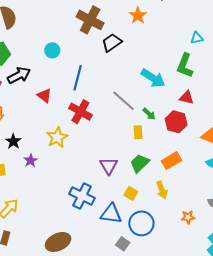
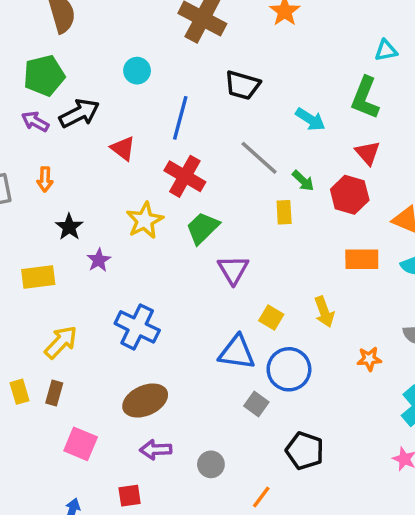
black trapezoid: (112, 43) -> (242, 85), moved, turned -130
cyan arrow: (153, 78) -> (310, 119), size x0.7
red triangle: (186, 98) -> (368, 153), turned 35
orange rectangle: (172, 161) -> (362, 259), moved, turned 30
green trapezoid: (140, 163) -> (203, 228), moved
blue cross: (82, 196) -> (137, 327), moved

